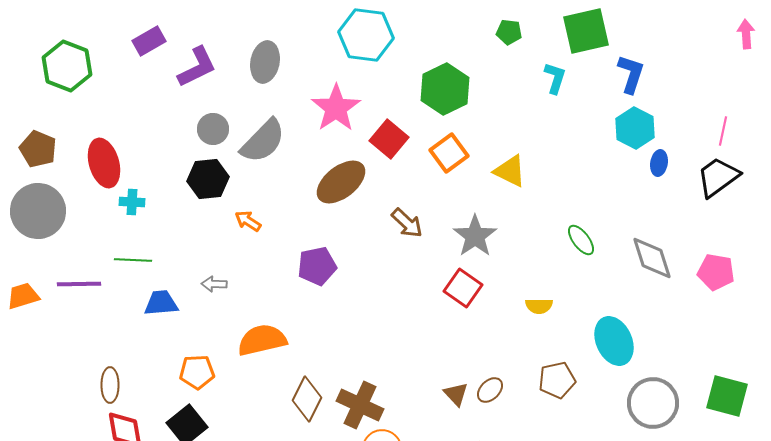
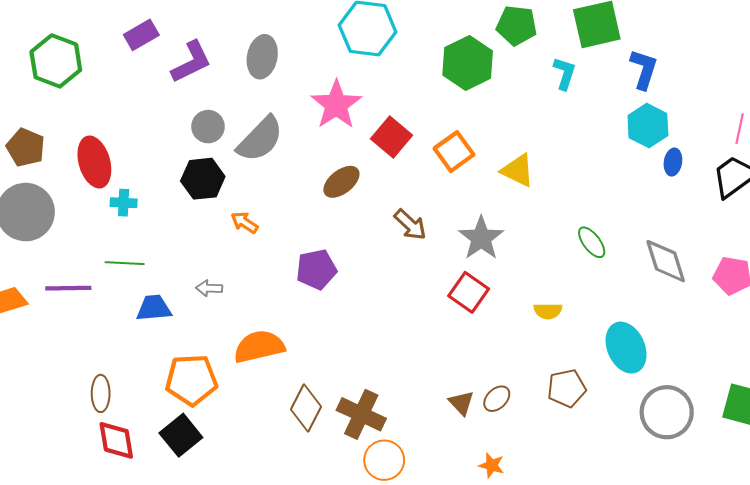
green pentagon: (509, 32) -> (517, 25), size x1.5
green hexagon: (445, 89) -> (468, 63), moved
brown ellipse: (341, 182) -> (341, 182), size x0.7
orange pentagon: (197, 372) -> (191, 380), size x1.4

